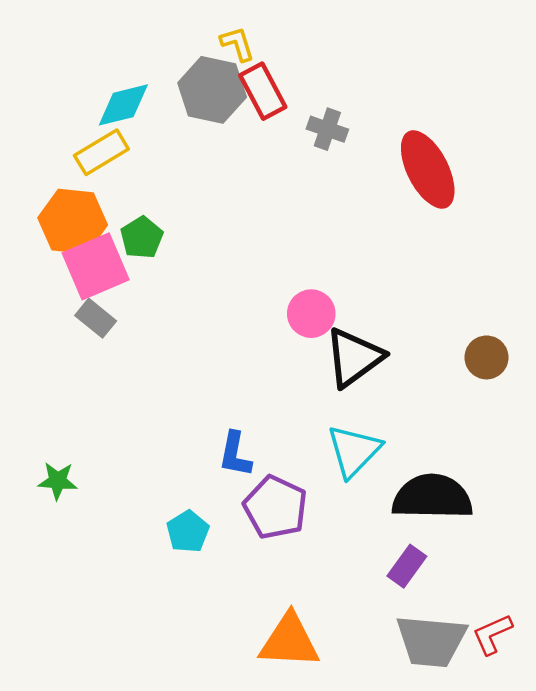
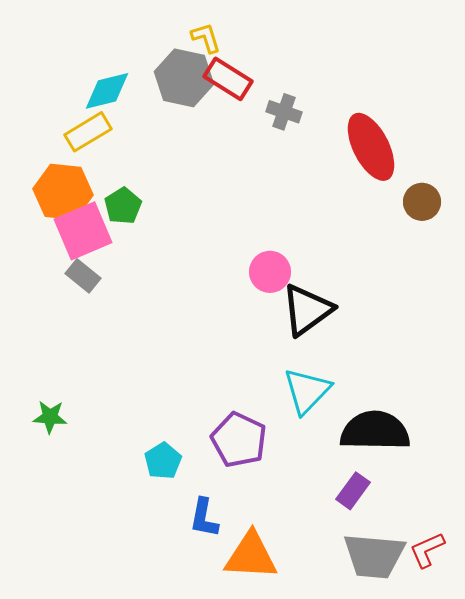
red rectangle: (263, 91) -> (228, 79), turned -30
brown circle: (486, 357) -> (422, 202), moved
blue L-shape: (235, 454) -> (204, 518), moved

